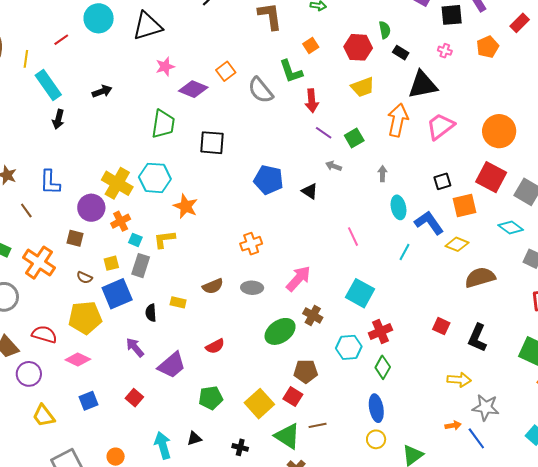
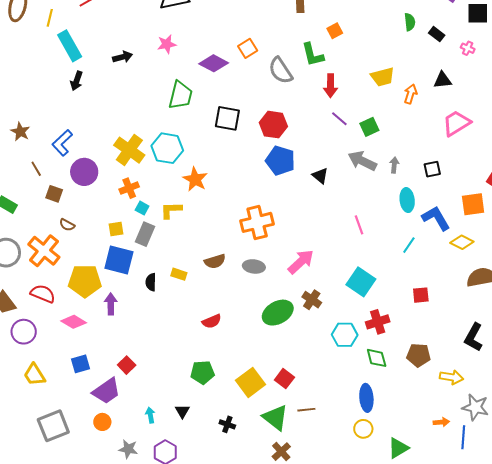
red hexagon: (358, 47) -> (273, 125), moved
black rectangle: (401, 53) -> (437, 34), moved
pink star: (165, 67) -> (167, 44), moved
black triangle: (423, 85) -> (443, 80), size x0.6
orange arrow: (398, 120) -> (410, 94), moved, size x0.6
gray arrow: (334, 166) -> (362, 161), moved, size x1.8
black square: (442, 181) -> (432, 169), moved
blue L-shape: (50, 182) -> (62, 143), turned 40
purple circle: (91, 208) -> (84, 172), moved
brown square: (75, 238) -> (54, 194), moved
orange cross: (251, 244) -> (257, 222), size x1.5
orange cross: (39, 263) -> (44, 251), moved
brown semicircle: (84, 278) -> (67, 225), moved
blue square: (117, 294) -> (119, 260), turned 32
red square: (441, 326) -> (421, 295), moved, turned -36
purple arrow: (135, 347) -> (111, 304), moved, turned 35
purple trapezoid: (172, 365) -> (106, 391), moved
green diamond: (383, 367) -> (377, 358), turned -50
brown pentagon: (306, 371) -> (419, 355), moved
black triangle: (194, 438) -> (182, 411), turned -49
blue line: (476, 438) -> (463, 437), turned 35
cyan arrow: (163, 445) -> (150, 415), size x0.6

